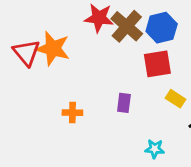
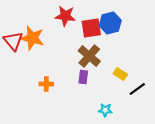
brown cross: (127, 26) -> (89, 56), moved
red square: (157, 64) -> (91, 28), moved

